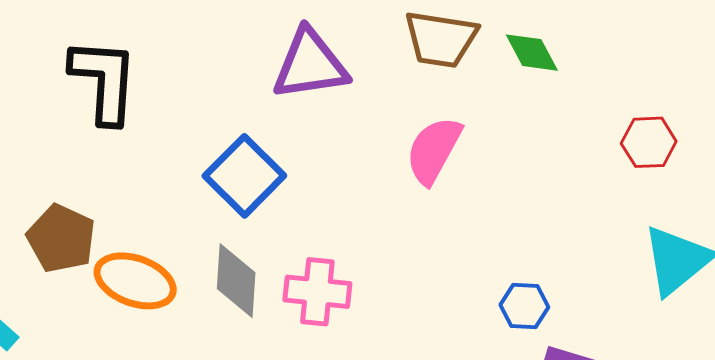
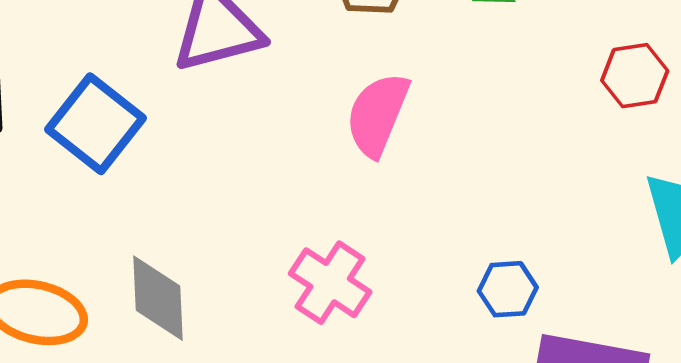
blue square: (244, 176) -> (95, 124), moved
pink cross: (317, 292) -> (330, 283), moved, turned 34

